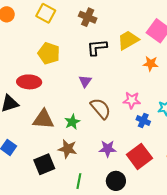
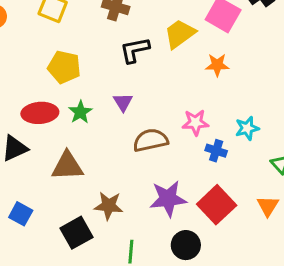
brown semicircle: (101, 109) -> (151, 140), turned -55
green star: (72, 122) -> (80, 112), moved
purple star: (108, 149) -> (168, 199), size x1.4

